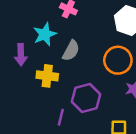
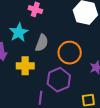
orange circle: (118, 60) -> (70, 53), moved

